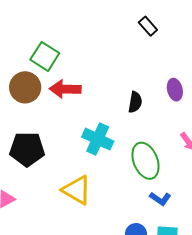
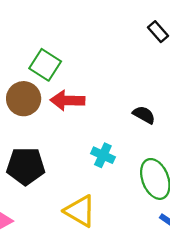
black semicircle: (135, 102) -> (144, 115), turned -70
cyan cross: (98, 139) -> (103, 155), size x0.7

